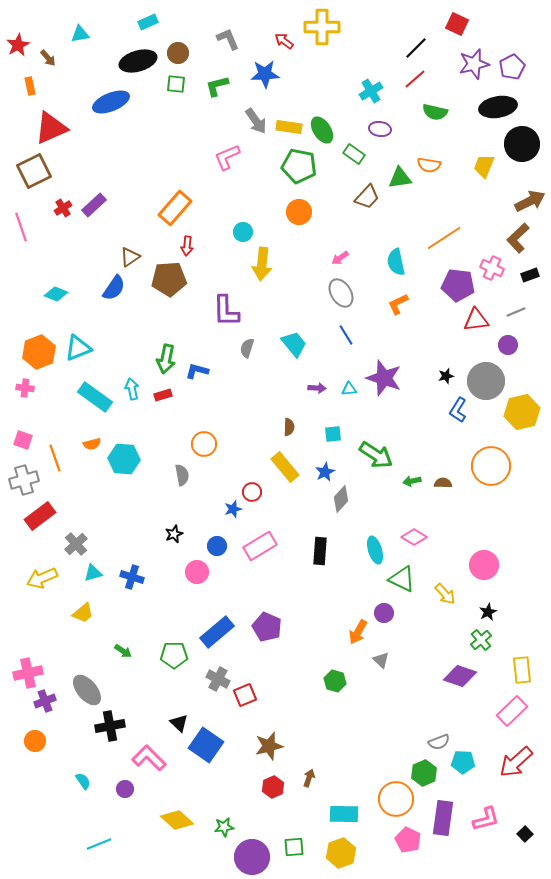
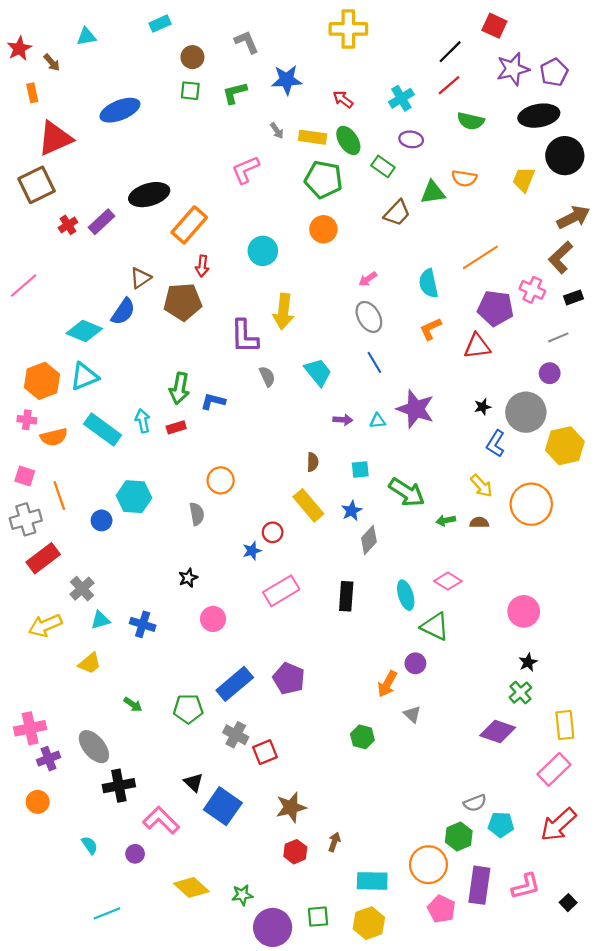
red arrow: (284, 41) -> (343, 99), moved
black ellipse: (138, 61) -> (149, 195), moved
gray arrow: (256, 121) -> (277, 131), size x0.6
pink line: (21, 227) -> (24, 286), moved, turned 68
cyan circle: (243, 232) -> (263, 251), size x1.4
yellow arrow: (262, 264) -> (283, 312), moved
cyan diamond: (56, 294) -> (84, 331), moved, size x1.4
red triangle: (476, 320) -> (477, 346), moved
gray semicircle: (247, 348) -> (267, 376), turned 138
orange semicircle: (92, 444) -> (54, 437), moved, size x1.4
blue circle: (217, 546) -> (102, 520), moved
yellow arrow: (445, 594) -> (481, 486), moved

